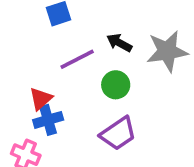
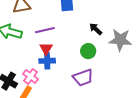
purple line: (77, 59) -> (45, 30), moved
red triangle: (41, 99) -> (46, 49), turned -32

